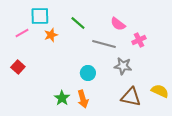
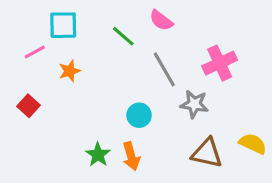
pink semicircle: (118, 24) -> (161, 20), moved
orange star: (51, 35) -> (70, 71), moved
pink cross: (139, 40) -> (220, 63), size x1.5
gray line: (104, 44) -> (164, 69), turned 45

